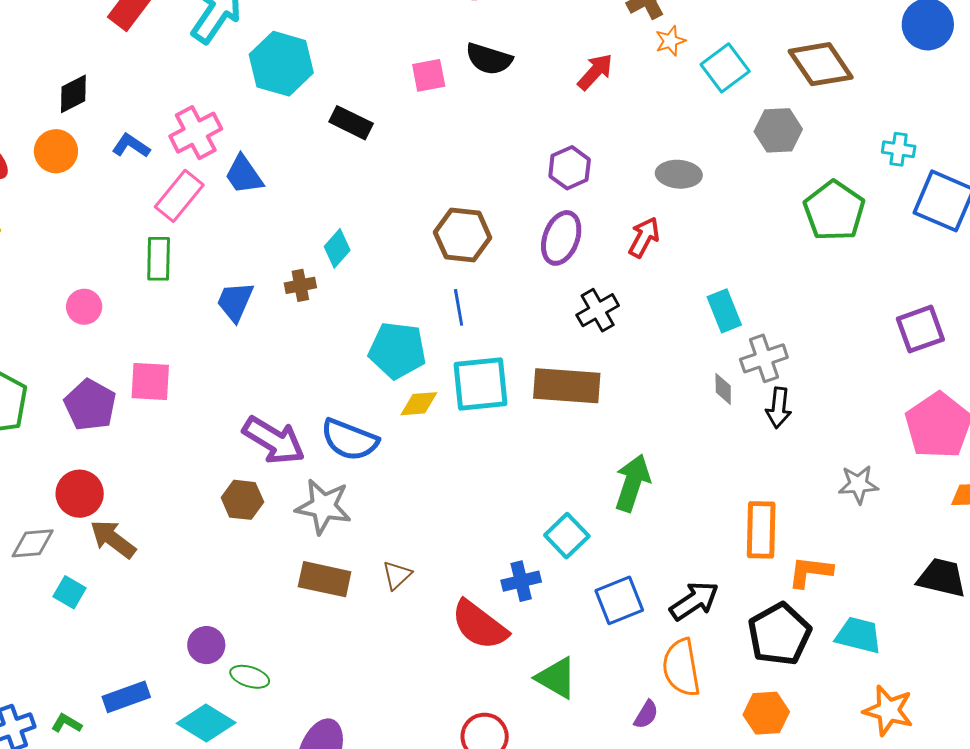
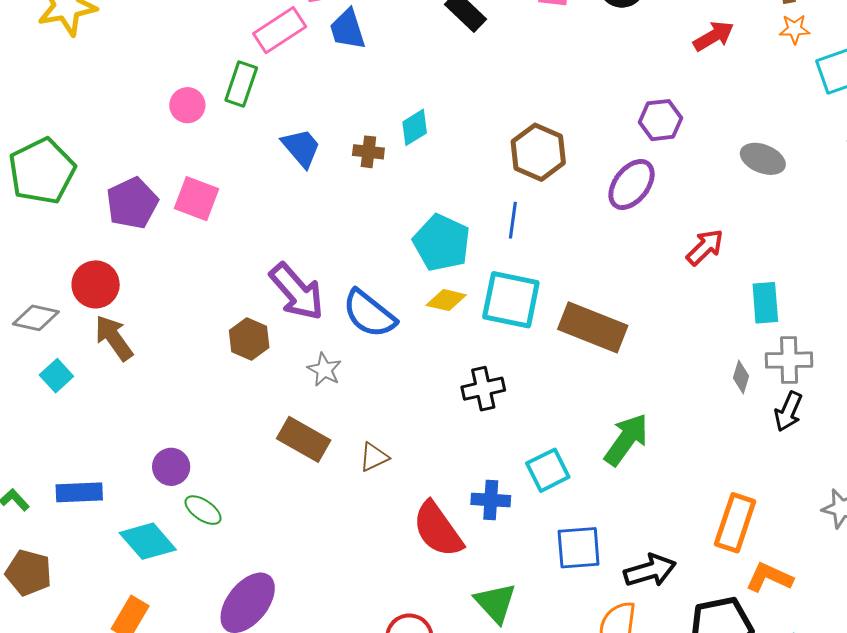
red arrow: (644, 237) -> (705, 247), moved
blue trapezoid: (235, 302) -> (301, 148), turned 99
pink circle: (84, 307) -> (187, 105), moved
black cross: (598, 310) -> (483, 389), moved
gray star: (323, 506) -> (324, 370), size x0.6

